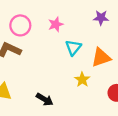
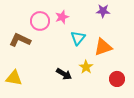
pink circle: (20, 25) -> (40, 21), moved
black arrow: (45, 99) -> (64, 74), moved

